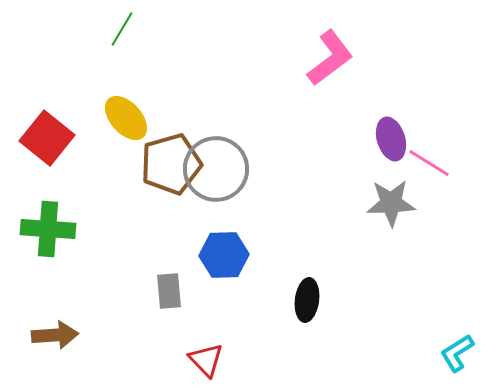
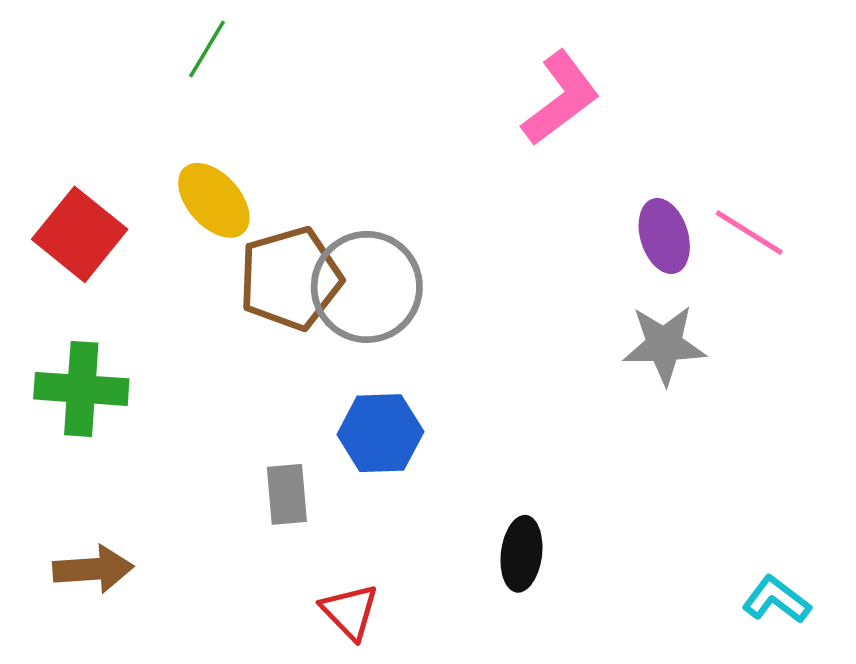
pink line: (429, 163) -> (749, 233), moved
black ellipse: (307, 300) -> (521, 554), moved
cyan L-shape: (457, 353) -> (776, 600), turned 69

